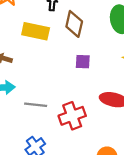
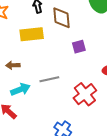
gray line: (36, 105) -> (49, 79), moved

